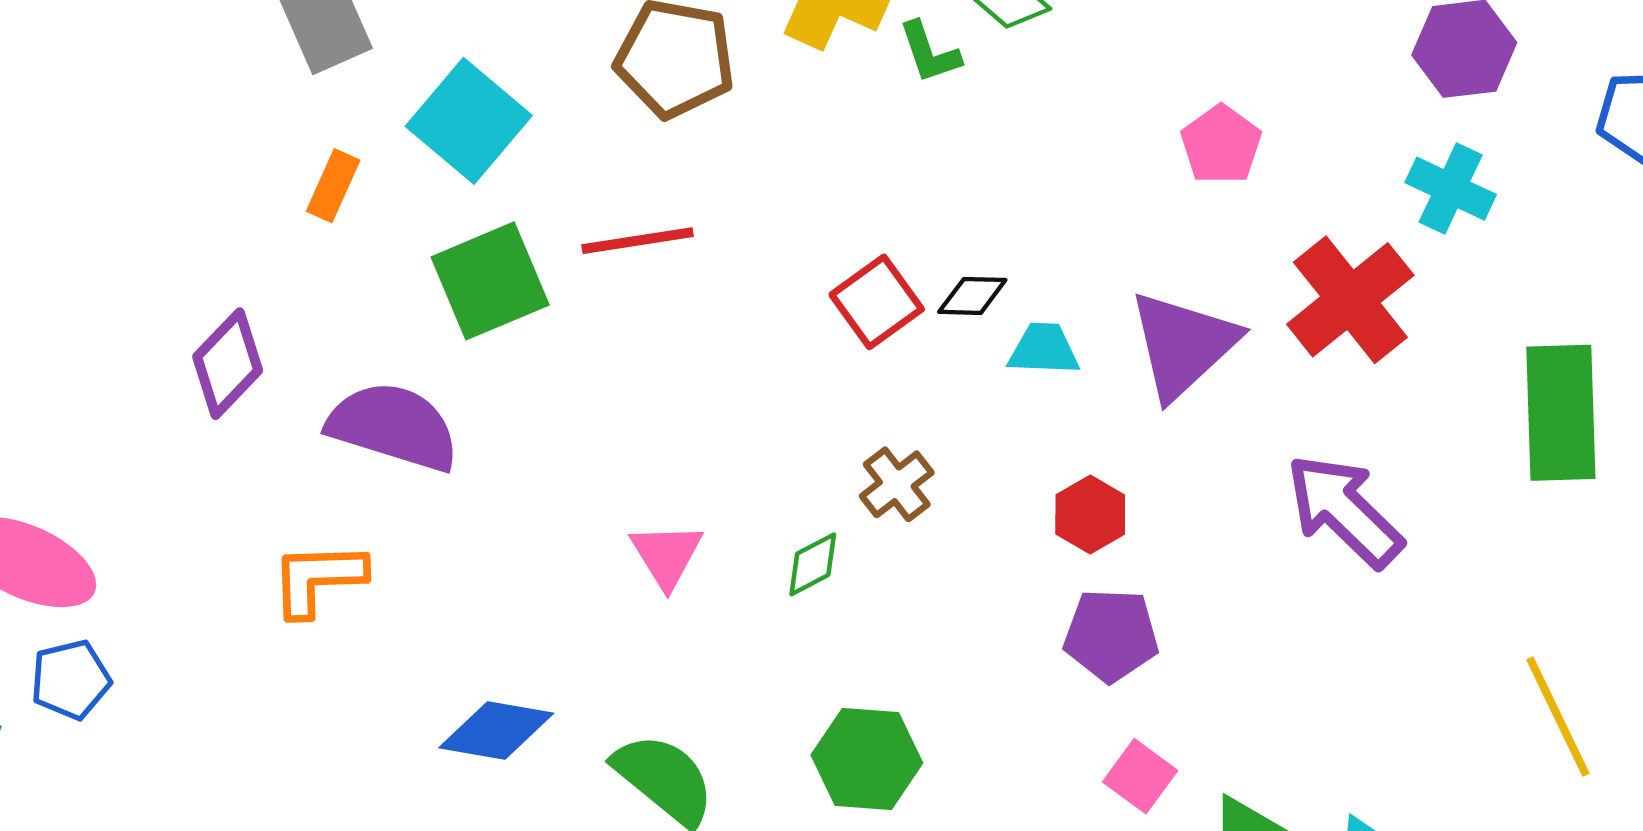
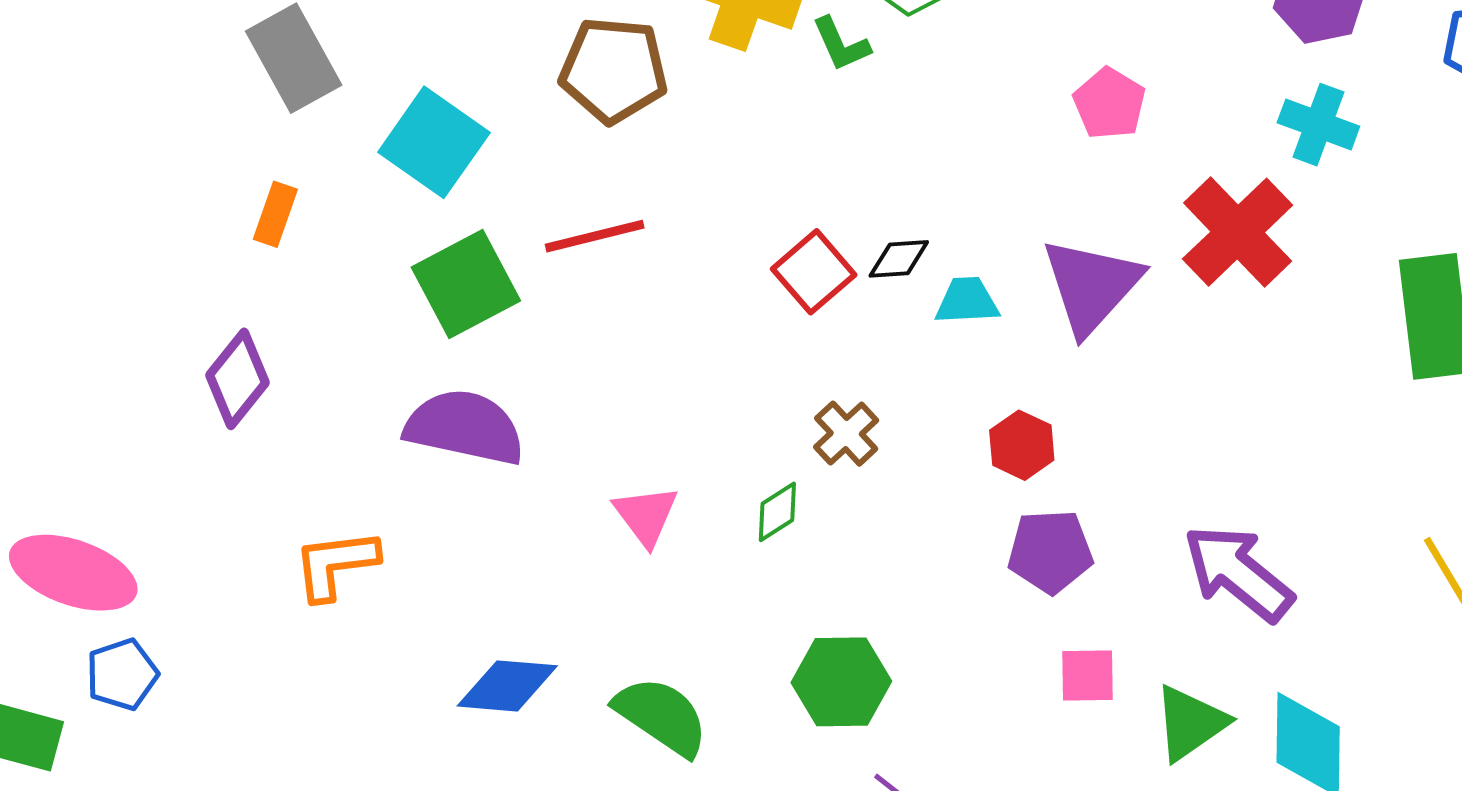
orange rectangle: (333, 186) -> (275, 214), moved
purple semicircle: (393, 426) -> (465, 427), moved
purple arrow: (1344, 511) -> (1238, 573), moved
pink square: (1140, 776) -> (1087, 675), turned -32

